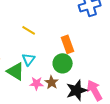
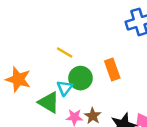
green circle: (63, 63) -> (81, 78), moved

